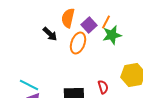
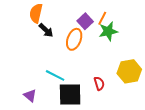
orange semicircle: (68, 18) -> (36, 13), moved
cyan line: (29, 85) -> (55, 75), moved

